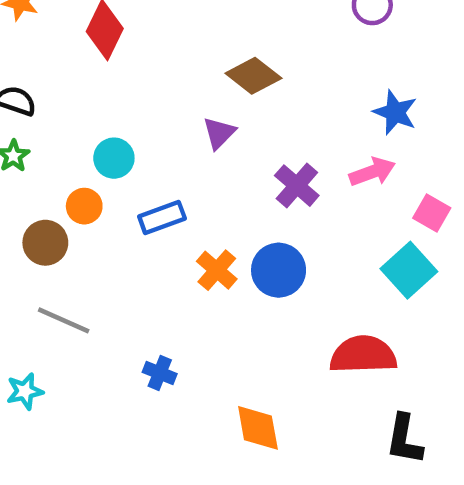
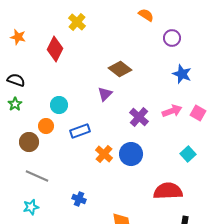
blue star: (395, 112) -> (182, 74), moved
pink square: (432, 213) -> (198, 113), moved
cyan square: (409, 270) -> (188, 154), size x0.7
cyan star: (25, 391) -> (31, 207), moved

